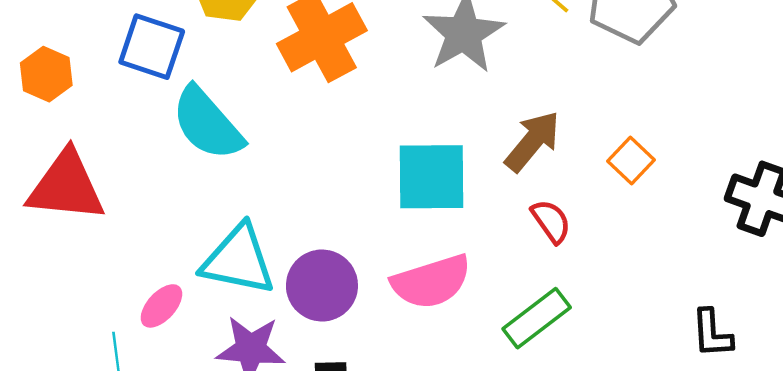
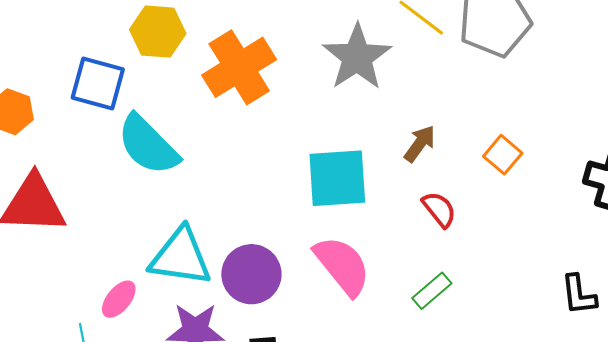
brown arrow: (532, 141) -> (420, 144), size x0.7
pink semicircle: (431, 282) -> (342, 266), turned -108
green rectangle: (537, 318) -> (432, 291), size x0.7

